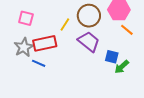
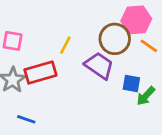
brown circle: (89, 16) -> (115, 39), moved
blue line: (39, 63) -> (26, 119), moved

